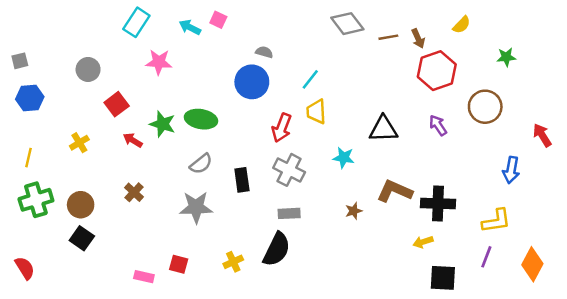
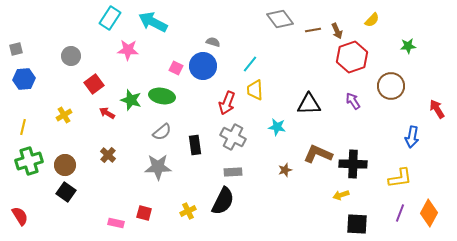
pink square: (218, 20) -> (176, 68), moved
cyan arrow: (190, 27) -> (153, 22), size x1.6
purple line: (486, 257) -> (400, 213), moved

